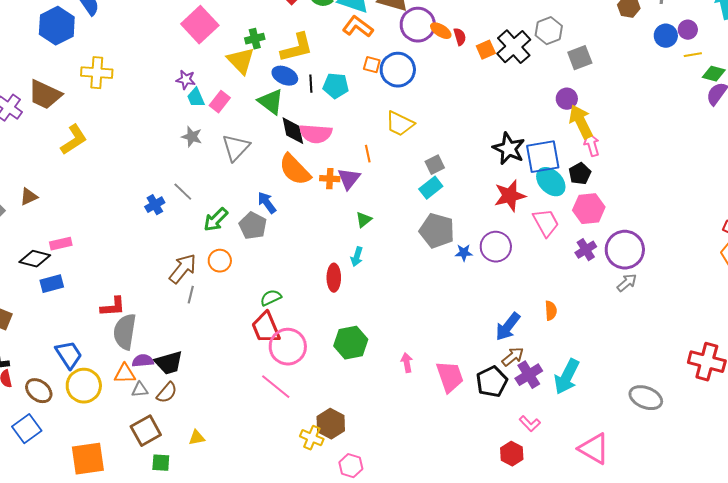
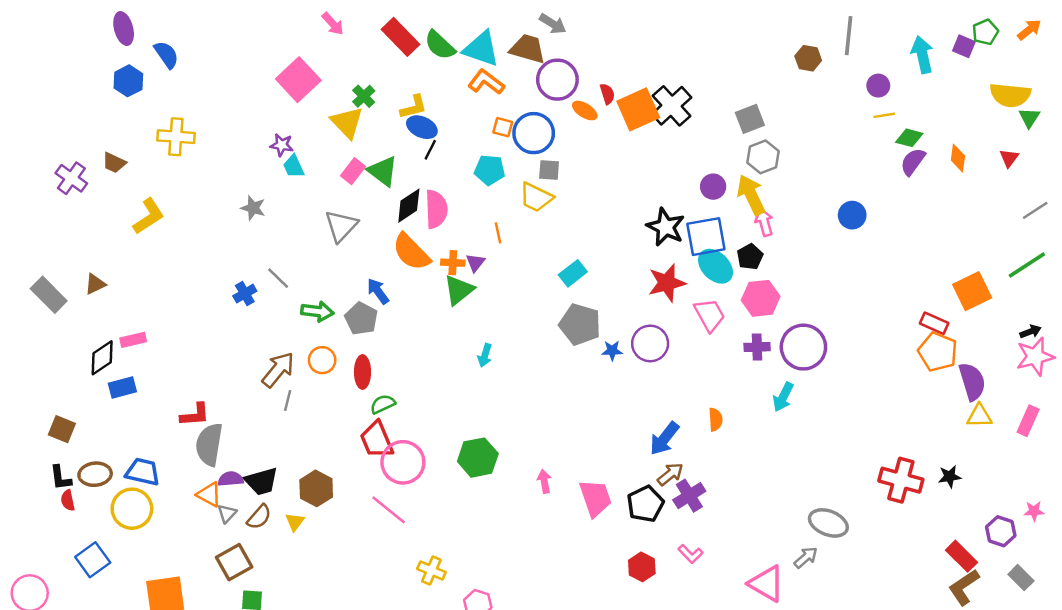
blue hexagon: (57, 26) -> (128, 81), size x0.7
orange ellipse: (441, 31) -> (585, 111), moved
gray hexagon: (549, 31) -> (763, 157), moved
blue circle: (666, 36) -> (852, 215), moved
green cross: (255, 39) -> (364, 96), turned -30
yellow L-shape: (297, 48) -> (414, 107), size x0.7
orange square: (486, 50) -> (638, 109), size x1.8
blue ellipse: (285, 76) -> (422, 127), moved
black line: (311, 84) -> (430, 150), turned 30
cyan pentagon: (336, 86) -> (490, 170), moved
brown trapezoid: (45, 95) -> (114, 163), size x0.6
purple circle: (567, 99) -> (713, 187), moved
pink rectangle: (220, 102) -> (353, 171), moved
black diamond: (293, 131) -> (409, 206), turned 68
pink semicircle: (316, 134) -> (436, 209), turned -96
gray star: (192, 137) -> (253, 208), moved
gray square: (435, 165) -> (549, 170), moved, turned 30
purple triangle: (349, 179) -> (475, 263), size x0.7
green arrow: (216, 220) -> (317, 311), turned -128
green triangle: (364, 220) -> (459, 290), moved, size x1.6
purple cross: (586, 250) -> (757, 347), turned 30
black diamond: (35, 259) -> (102, 358), turned -48
red ellipse: (334, 278) -> (362, 372), moved
gray arrow: (627, 283) -> (806, 557), moved
blue trapezoid: (69, 355) -> (143, 472), turned -44
orange triangle: (125, 374) -> (209, 494), turned 30
cyan arrow: (567, 377) -> (783, 397), moved, size x0.7
yellow circle: (84, 386) -> (132, 509), moved
gray triangle: (140, 390) -> (227, 513), turned -42
brown ellipse: (39, 391) -> (95, 474), moved, turned -44
brown hexagon: (331, 424) -> (316, 488), moved
yellow triangle: (197, 438) -> (295, 522), moved, turned -42
red hexagon: (512, 454) -> (642, 567), moved

